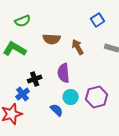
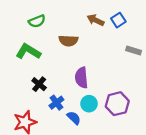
brown arrow: (78, 47) -> (96, 20), moved, turned -35
black cross: (35, 79) -> (39, 84), moved, turned -32
blue cross: (23, 94) -> (56, 103), moved

